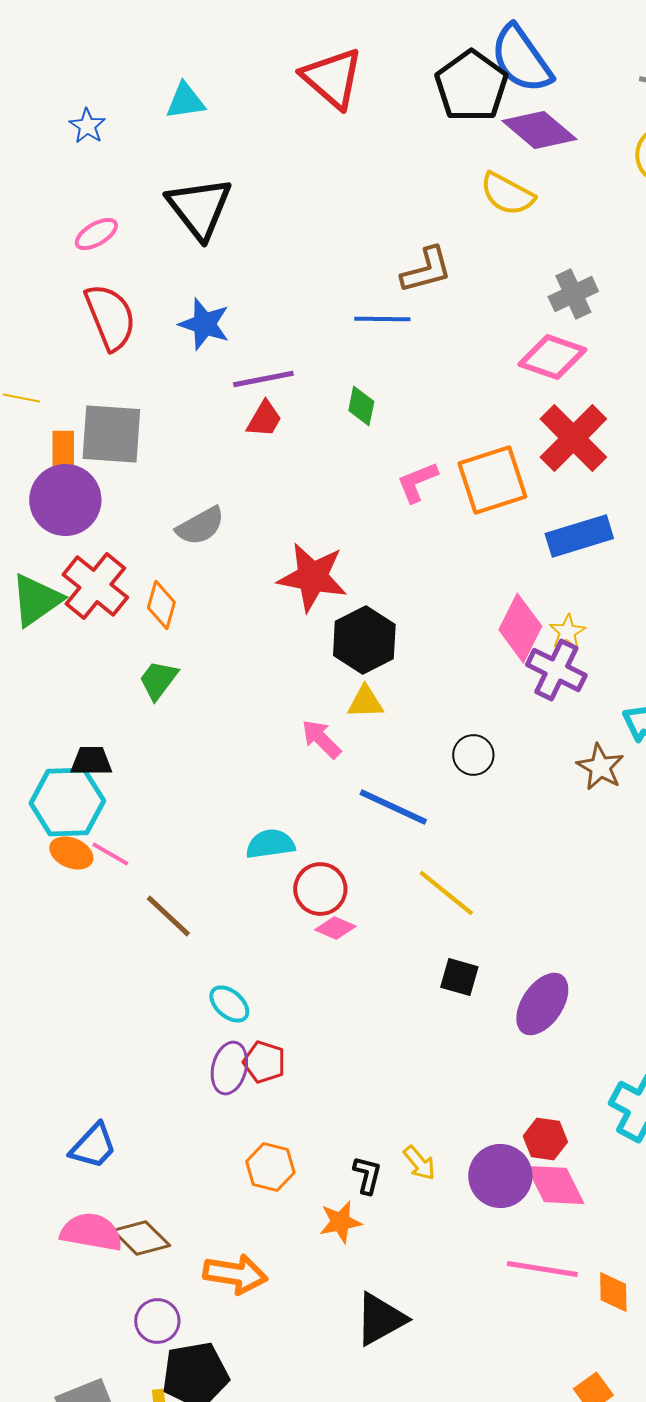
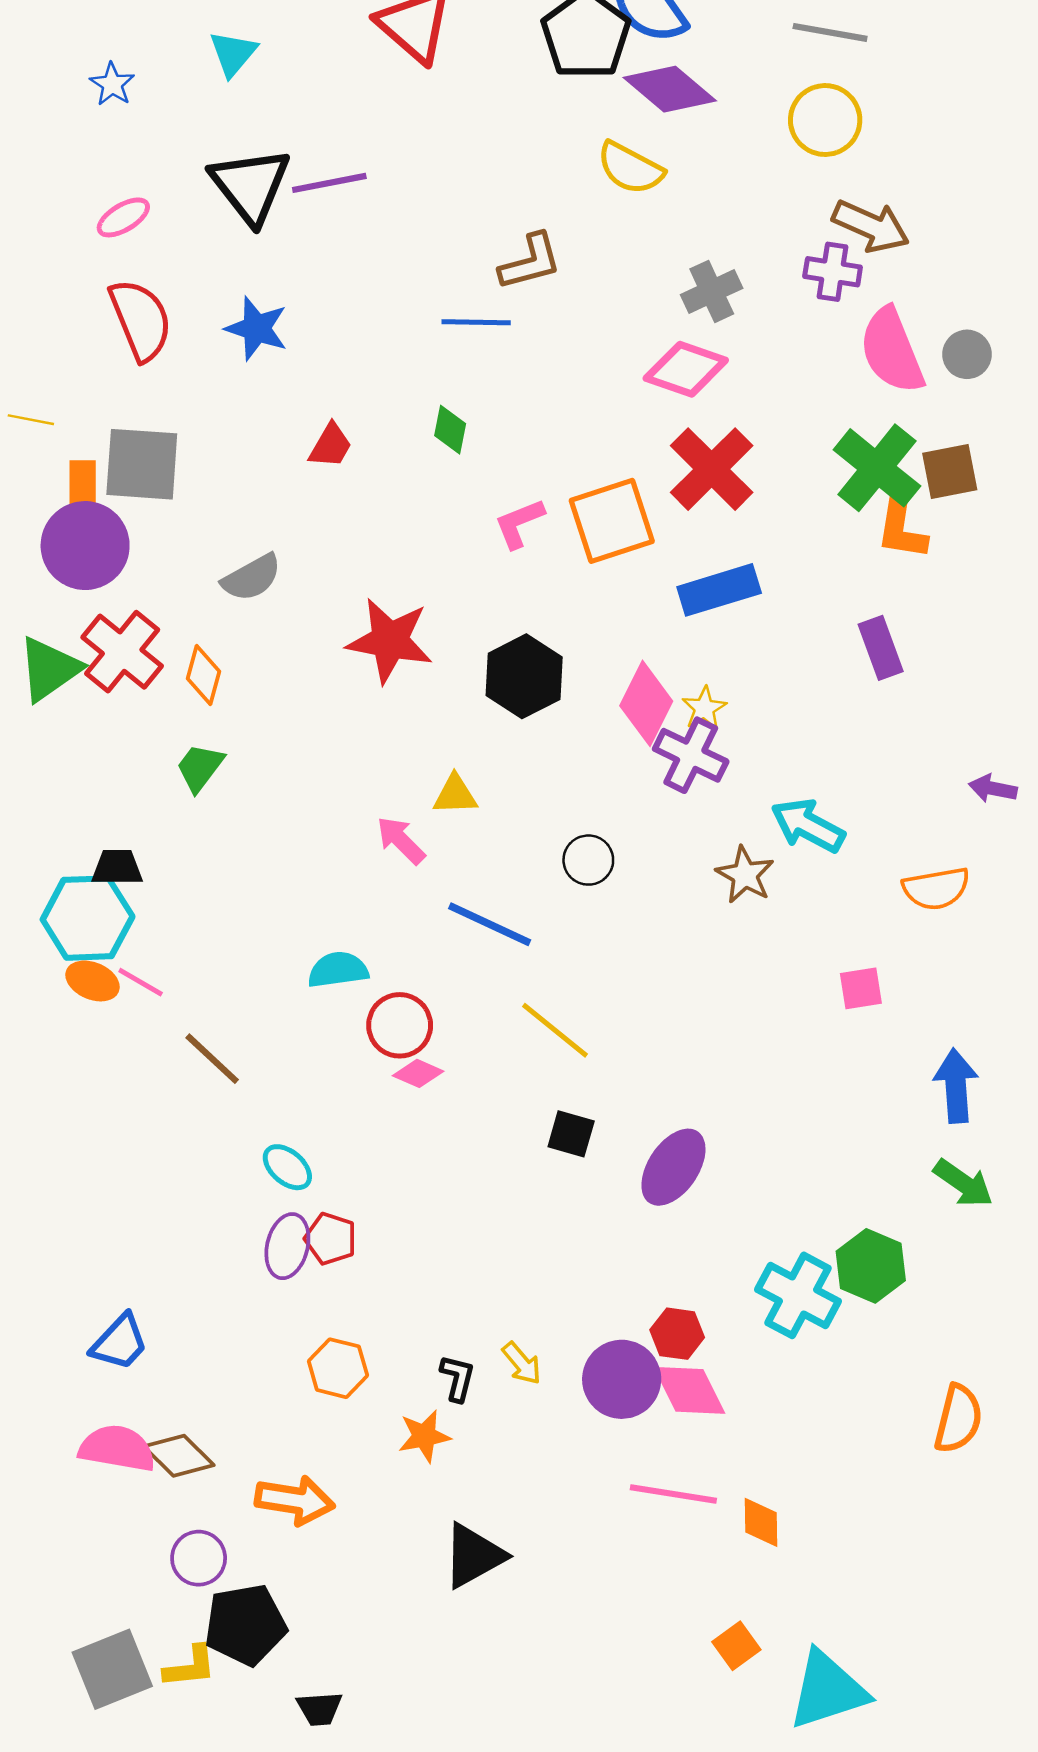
cyan triangle: (185, 101) -> (233, 53), turned -42
purple line: (263, 379) -> (329, 183), moved
black hexagon: (364, 640) -> (524, 676), moved

